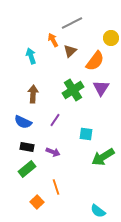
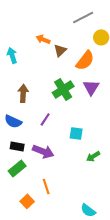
gray line: (72, 23) -> (83, 17), moved
orange arrow: (53, 40) -> (43, 39), turned -40
cyan arrow: (31, 56) -> (12, 55), moved
purple arrow: (53, 152) -> (43, 151), size x1.5
green arrow: (103, 157) -> (93, 156), size x0.6

